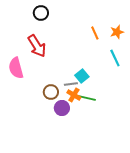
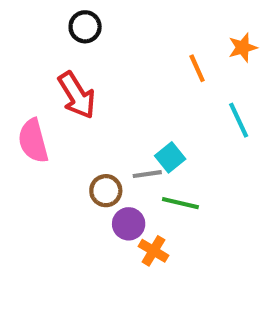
orange star: (117, 32) -> (243, 48), moved
orange cross: (74, 95) -> (153, 251), moved

